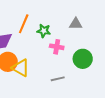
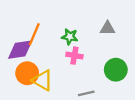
orange line: (24, 24) -> (34, 34), moved
pink cross: (57, 47) -> (74, 56), moved

